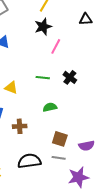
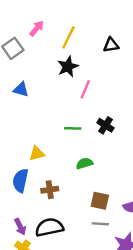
black triangle: (86, 19) -> (111, 45), moved
yellow triangle: (11, 88) -> (37, 153), moved, turned -32
black semicircle: (29, 161) -> (49, 227), moved

